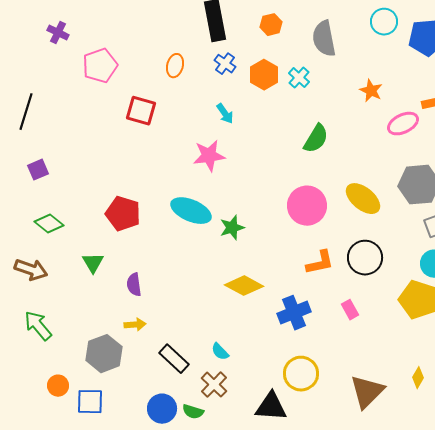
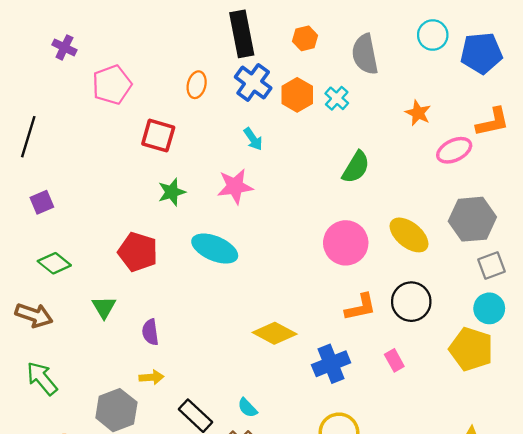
blue cross: (225, 64) -> (253, 82), size x1.5
green star: (232, 228) -> (172, 192), moved

